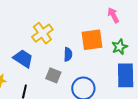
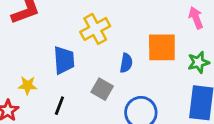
blue trapezoid: (23, 59) -> (64, 60), turned 45

